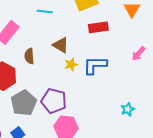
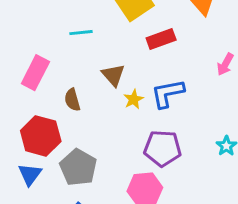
brown triangle: (61, 45) -> (113, 75), turned 30
purple pentagon: (54, 101) -> (163, 148), moved

